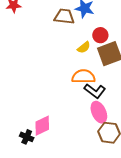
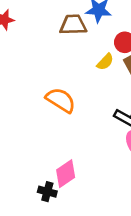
orange semicircle: (83, 76) -> (61, 100), moved, turned 40

